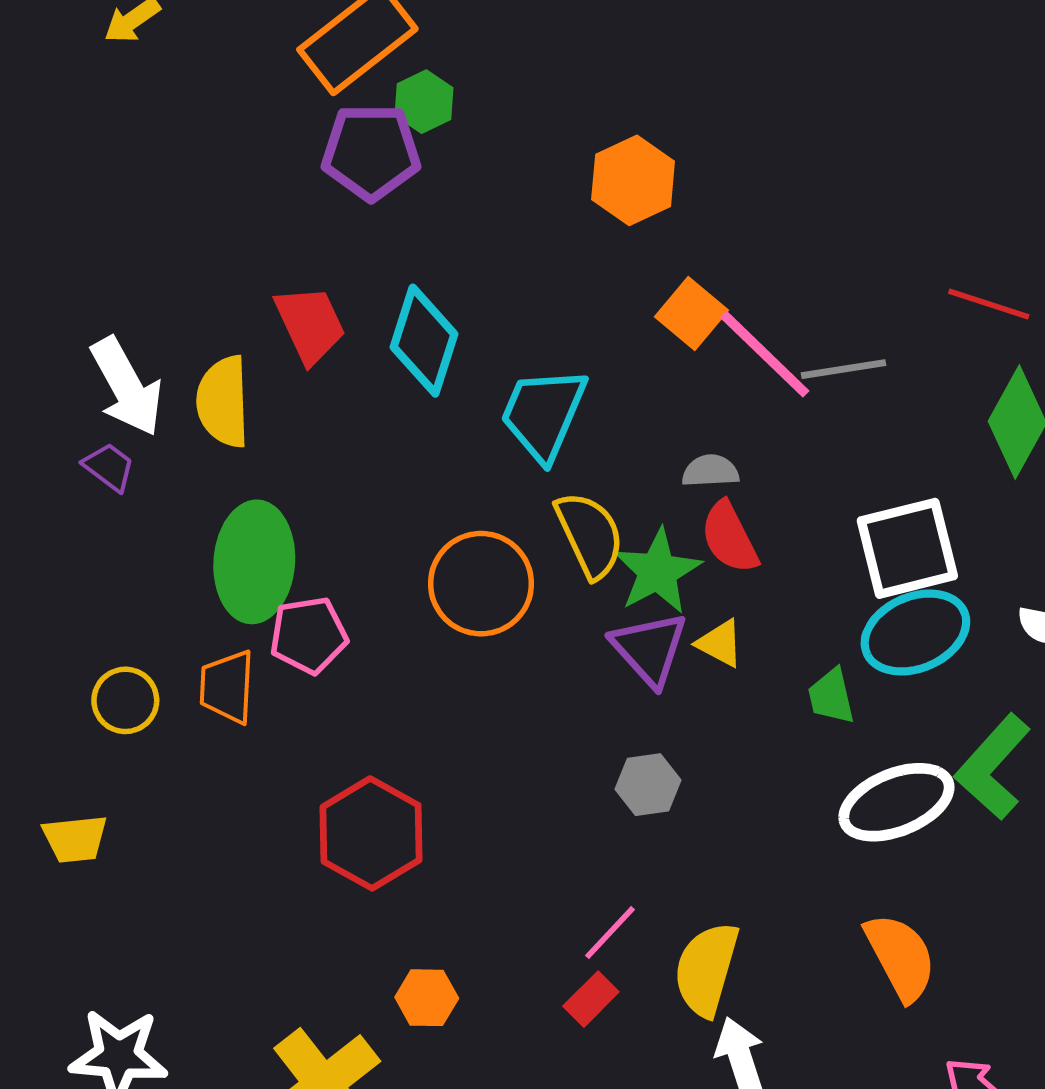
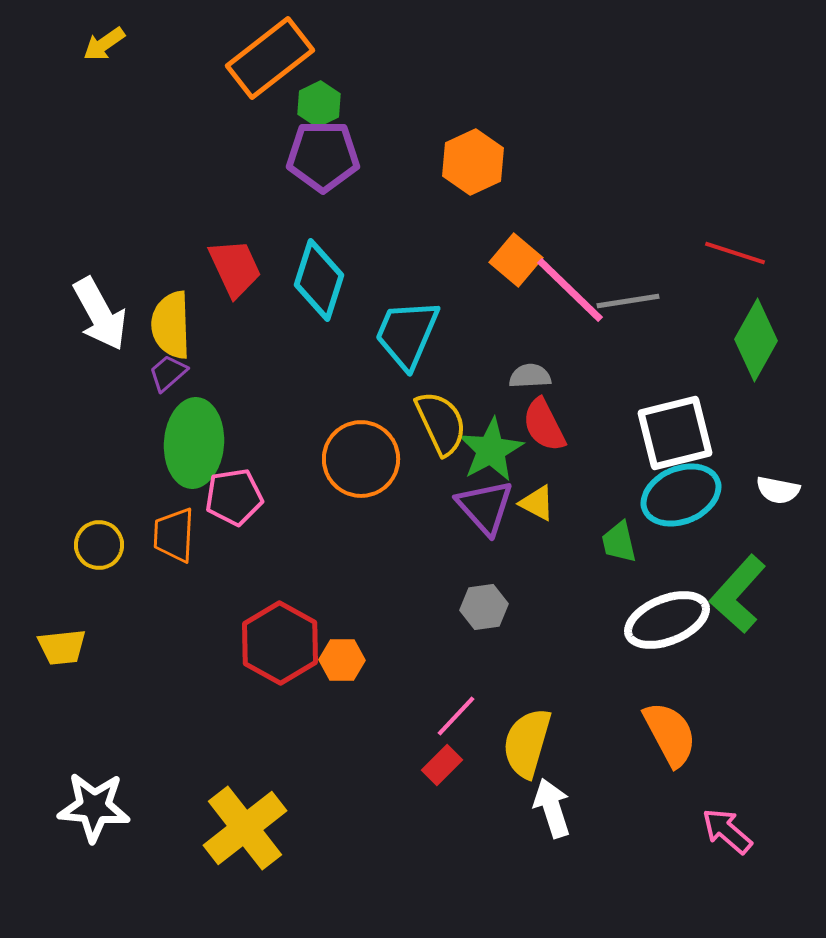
purple pentagon: (371, 152) -> (323, 156), moved
purple trapezoid: (109, 467) -> (168, 373), moved, turned -78
orange hexagon: (427, 998) -> (342, 660), moved

